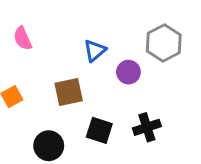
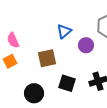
pink semicircle: (23, 38) -> (13, 40), moved

